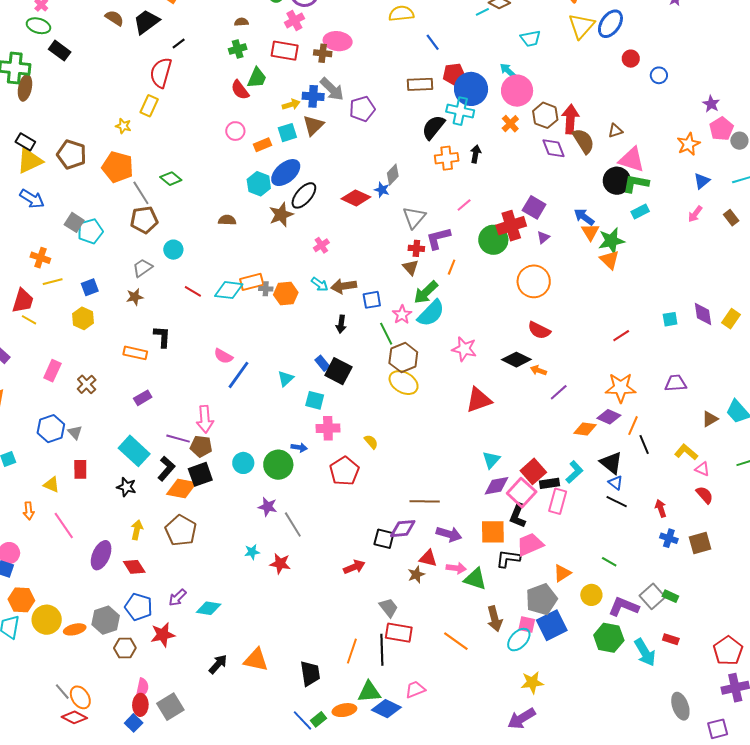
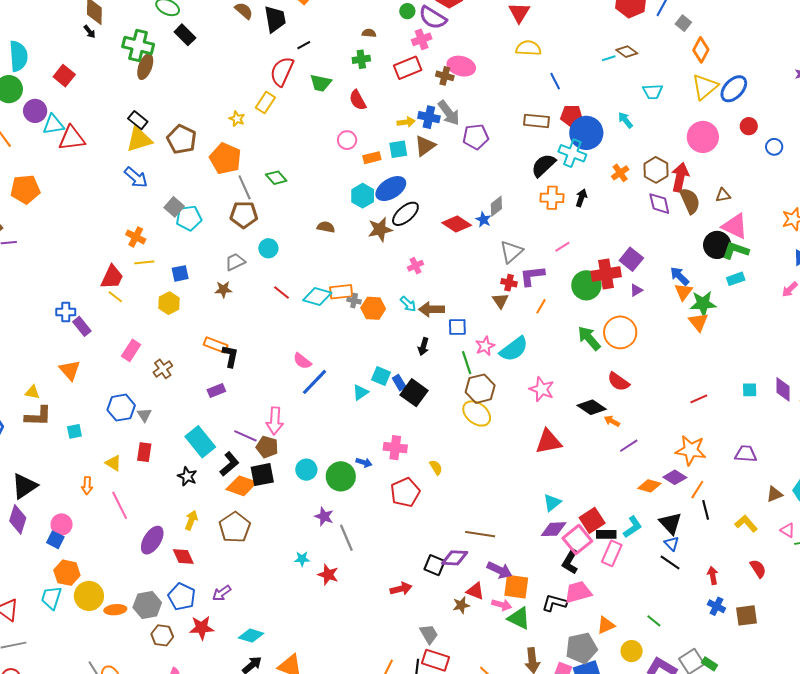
black trapezoid: (146, 22) -> (275, 19), turned 108
red rectangle: (285, 51) -> (408, 68), turned -40
green trapezoid: (257, 78) -> (321, 83), moved, turned 70
pink circle: (517, 91) -> (703, 137), moved
green arrow: (426, 292) -> (589, 338), moved, turned 84
black L-shape: (162, 337) -> (230, 356), moved
cyan square: (315, 400) -> (381, 376), moved
pink triangle: (702, 469) -> (788, 530), moved
orange square: (493, 532) -> (516, 587), moved
cyan diamond: (209, 608) -> (251, 636), moved

